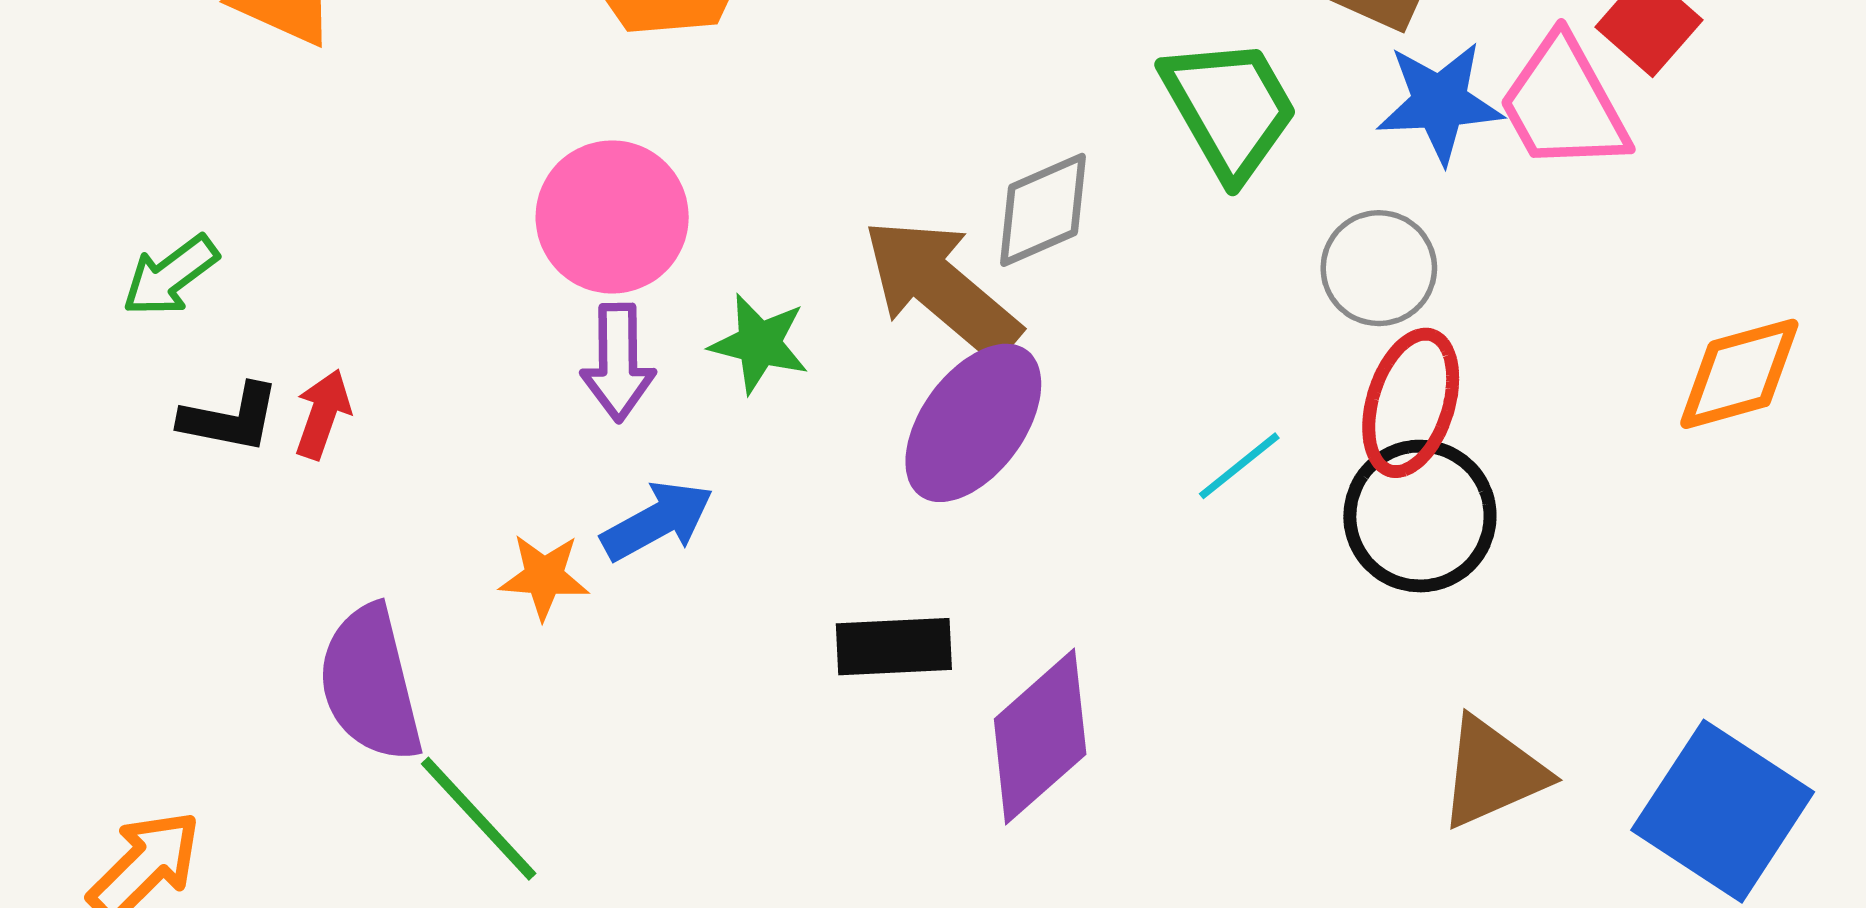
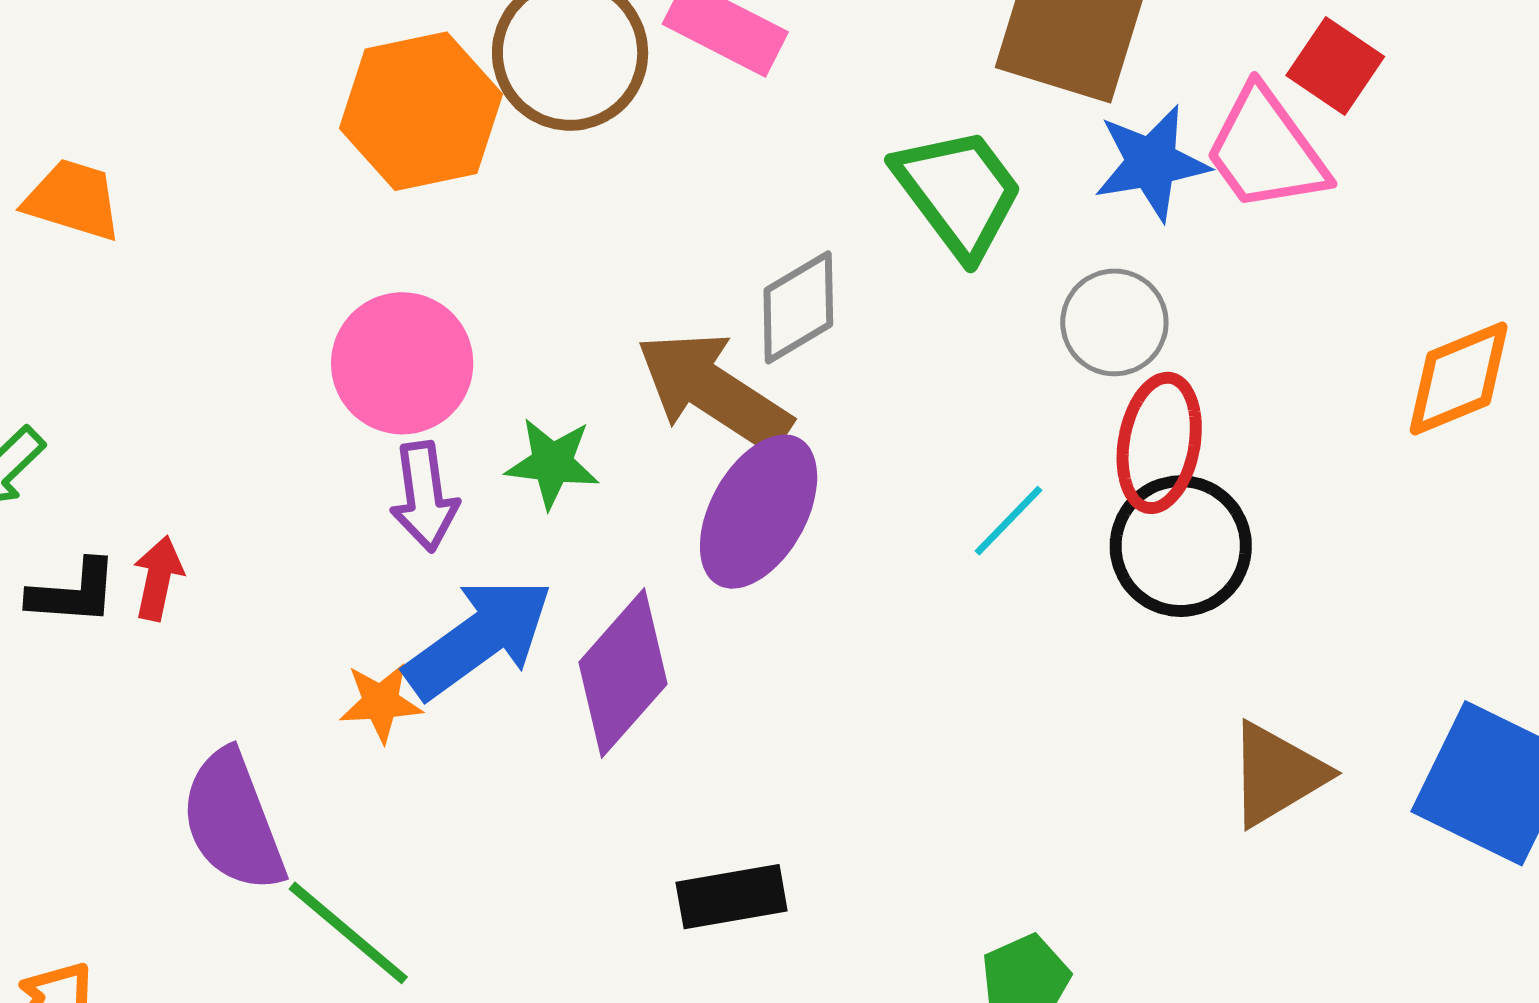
blue arrow: (657, 521) -> (479, 638), size x1.5
black rectangle: (894, 647) -> (732, 897), moved
purple diamond: (1040, 737) -> (623, 673), moved

